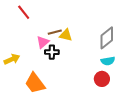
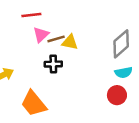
red line: (24, 12) -> (31, 15), moved, turned -56
pink triangle: (43, 42) -> (41, 35), moved

